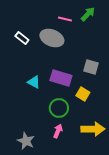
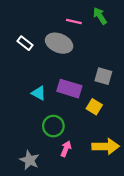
green arrow: (88, 14) -> (100, 16), turned -77
green circle: (59, 108) -> (53, 126), moved

